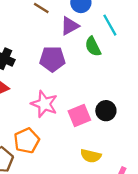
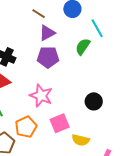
purple triangle: (70, 26) -> (47, 33), moved
green semicircle: (93, 47) -> (83, 47), turned 60
pink square: (79, 116) -> (60, 123), moved

